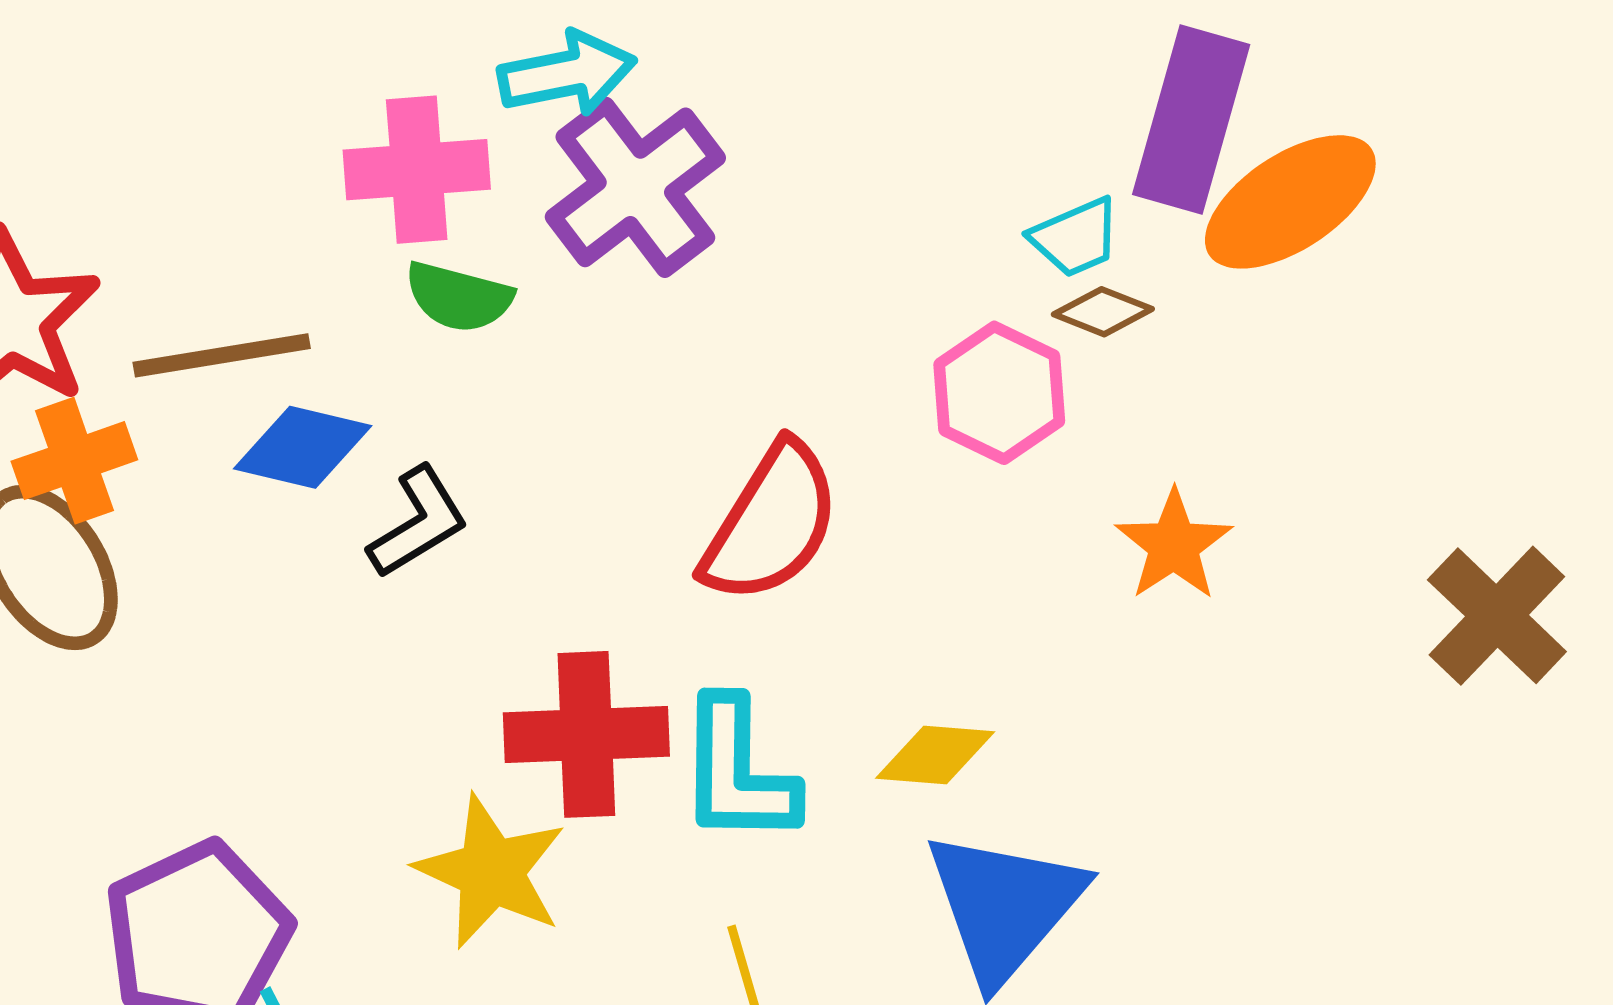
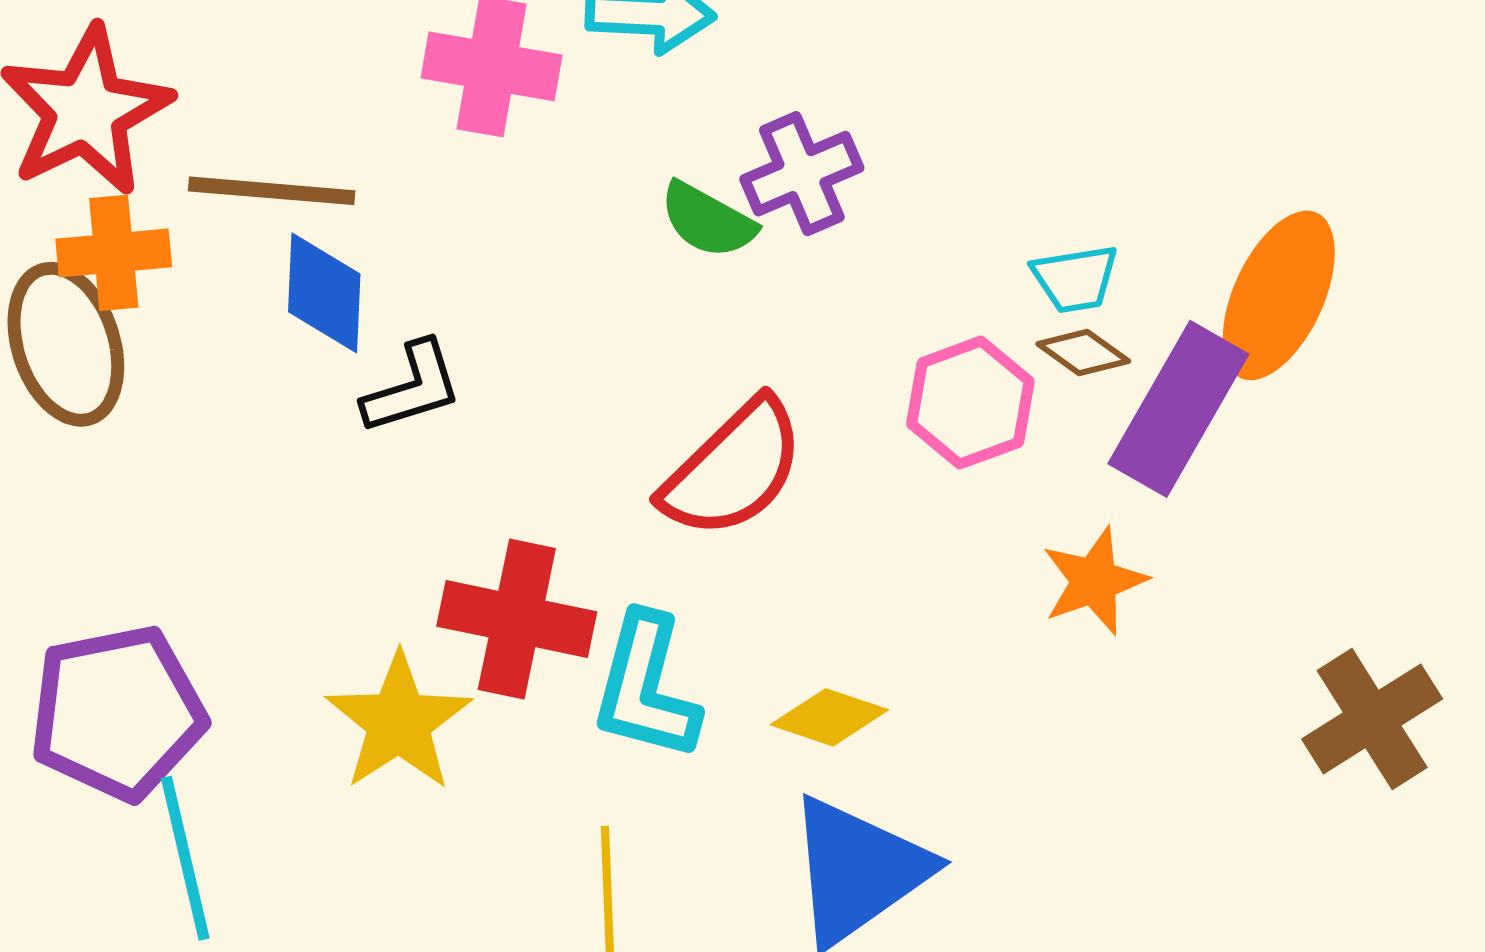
purple rectangle: (1191, 120) -> (1178, 409), moved
purple cross: (635, 187) -> (802, 174), moved, size x0.7
orange ellipse: (1290, 202) -> (1279, 295), turned -46
green semicircle: (459, 297) -> (708, 220), moved
blue diamond: (303, 447) -> (324, 293), turned 65

